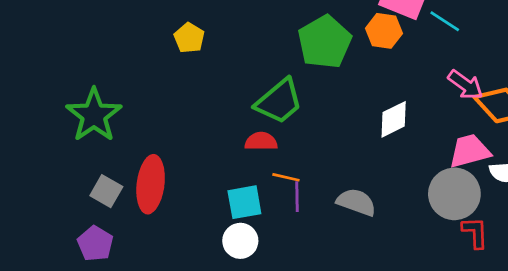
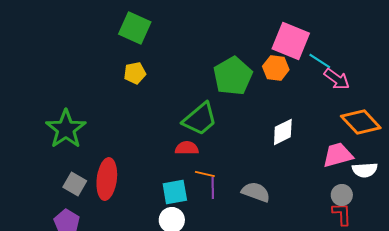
yellow pentagon: (189, 38) -> (135, 73), turned 30
pink arrow: (465, 85) -> (337, 79), moved
gray circle: (454, 194) -> (342, 195), moved, size x0.6

